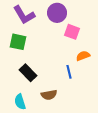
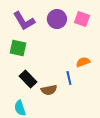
pink square: (72, 32) -> (82, 19), moved
brown semicircle: (49, 95) -> (49, 90), moved

